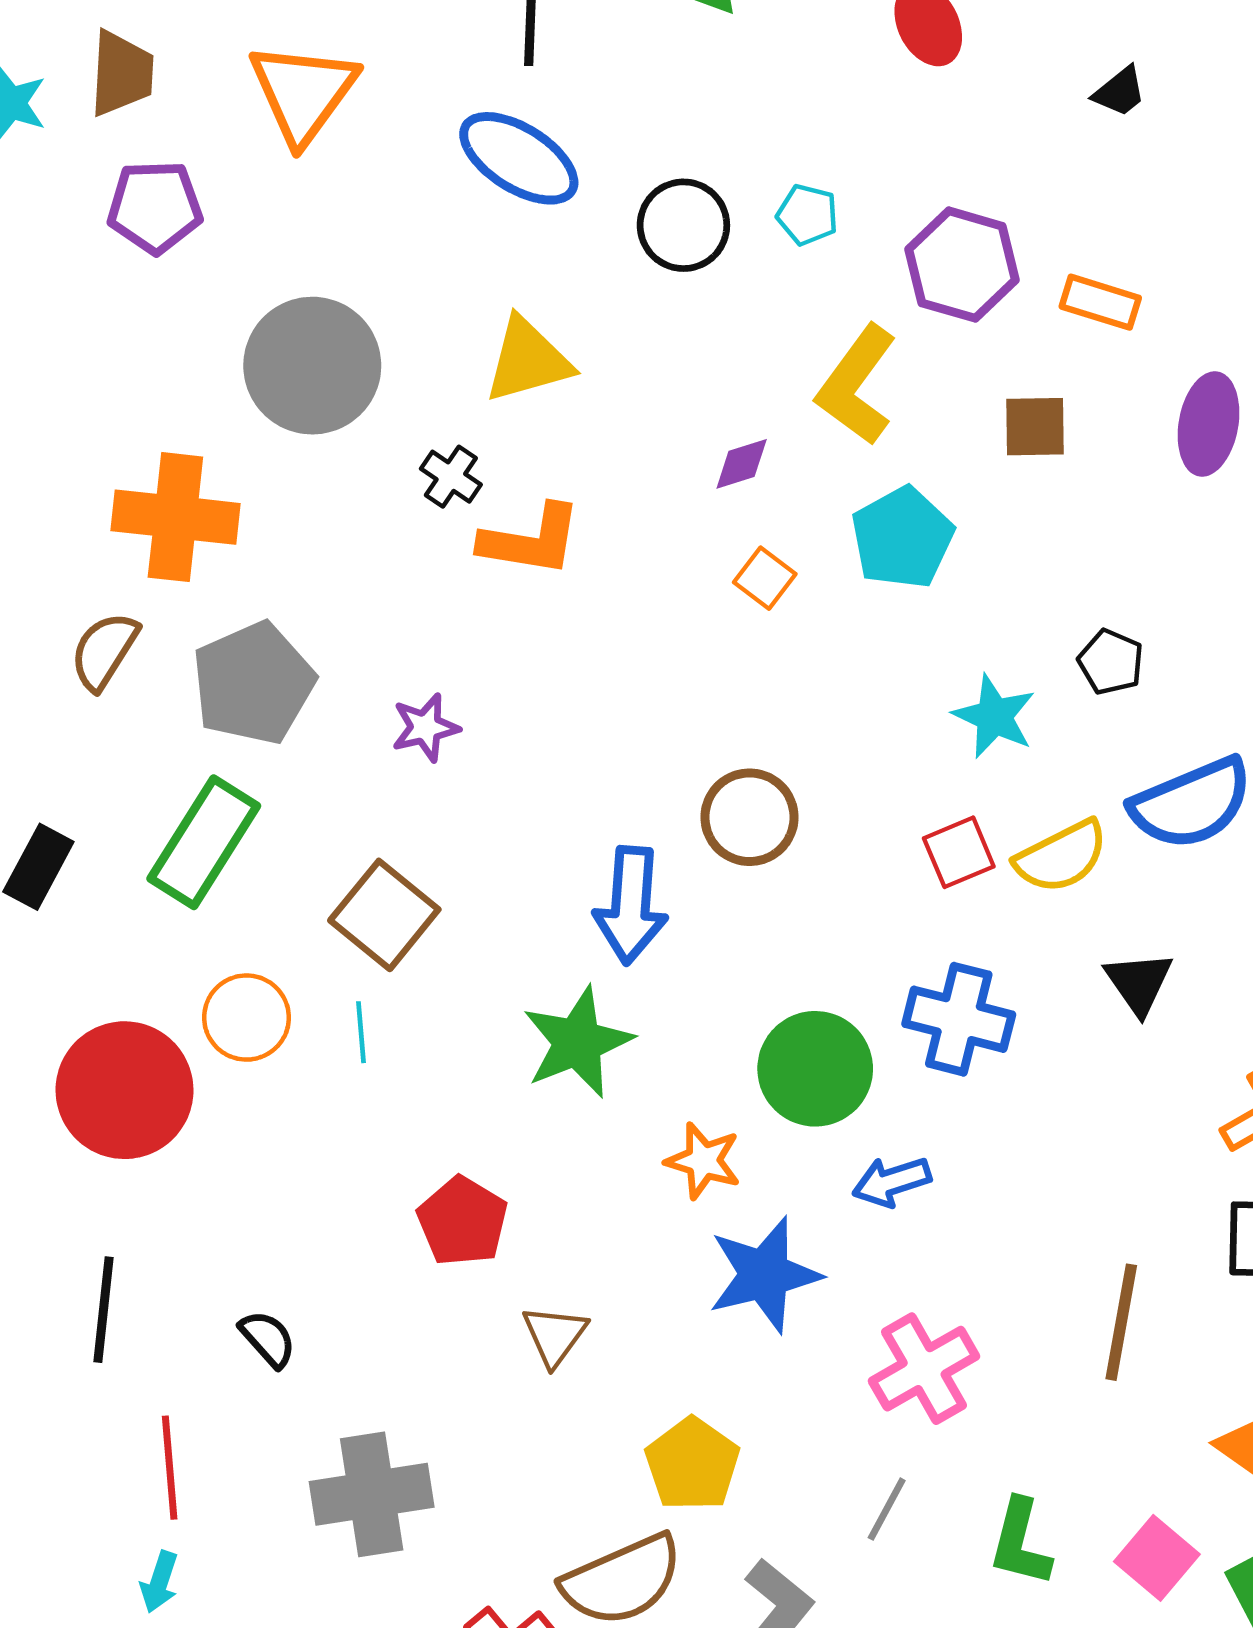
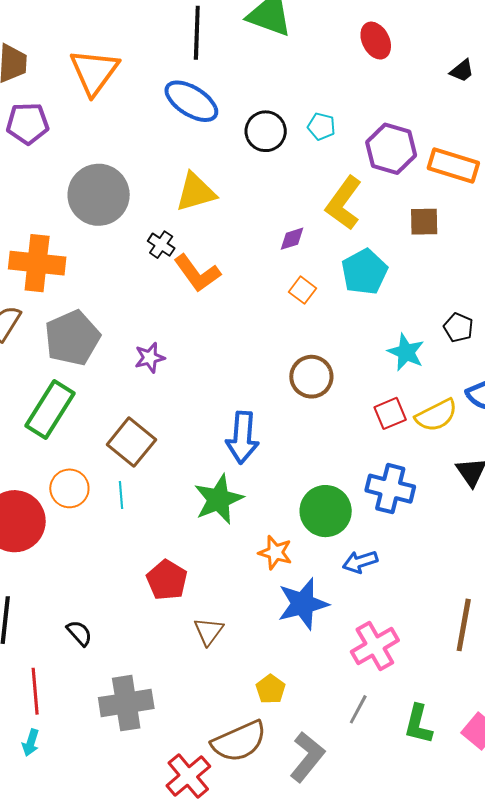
orange rectangle: (1100, 302) -> (453, 166), size x1.4
orange L-shape: (531, 540) -> (197, 273), turned 45
brown circle: (749, 817) -> (311, 377), moved
yellow pentagon: (692, 1464) -> (271, 689), size x0.7

